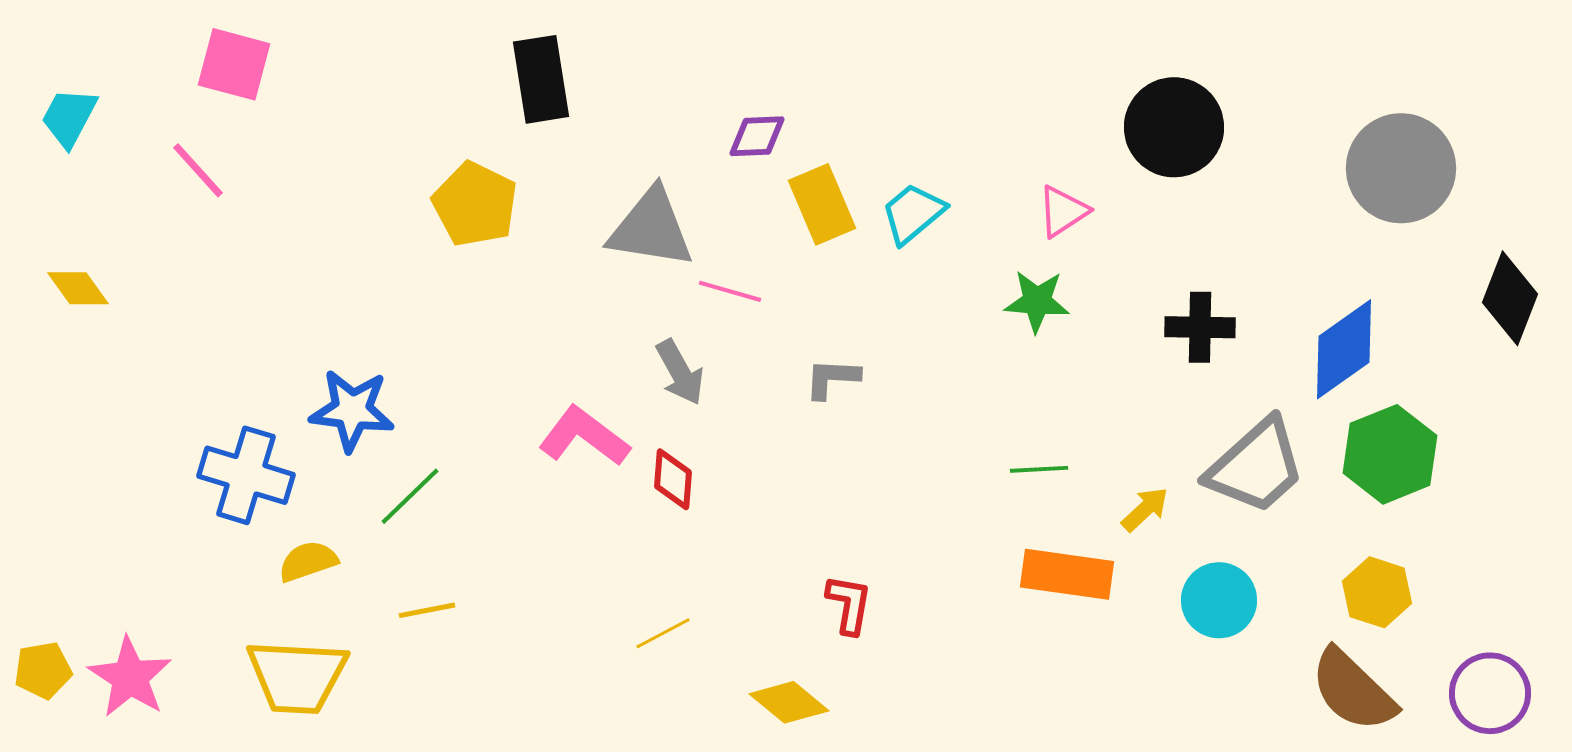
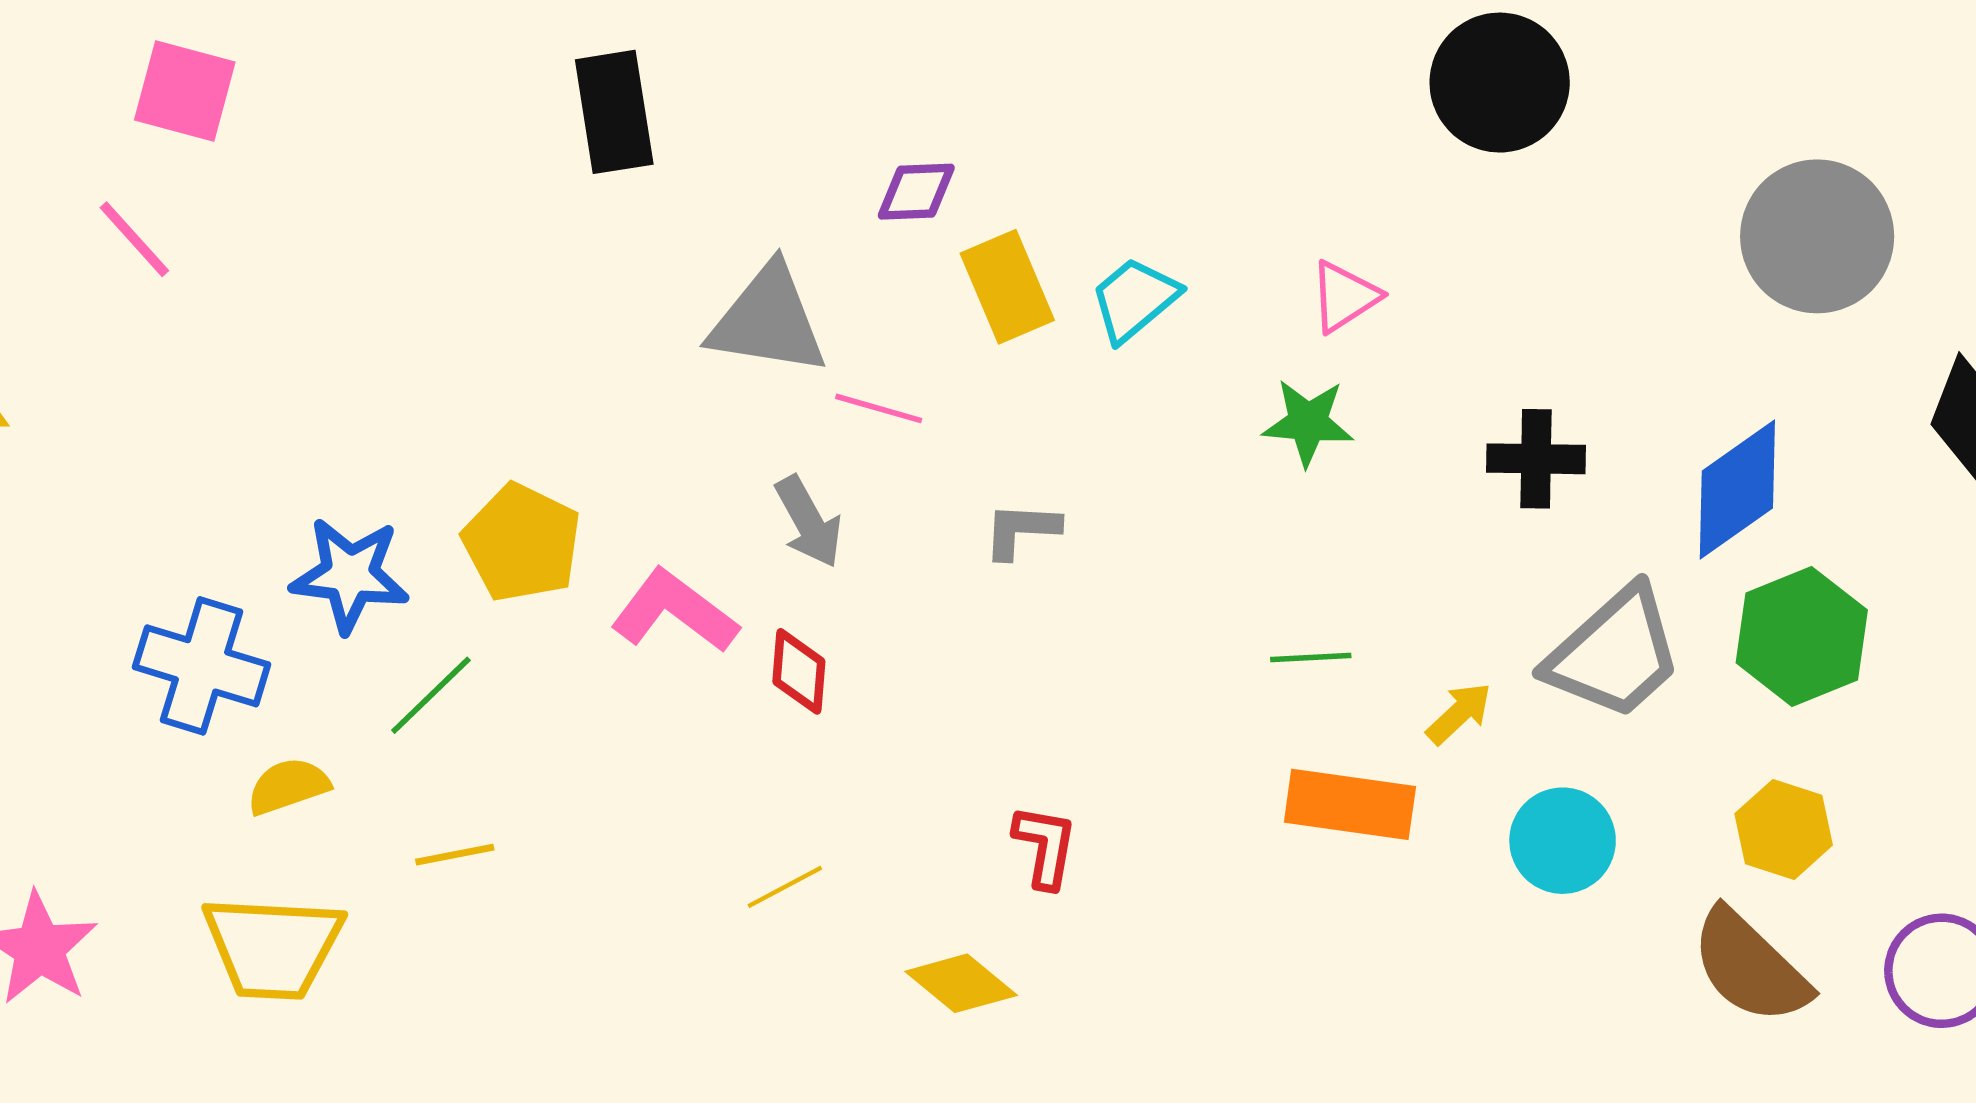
black circle: (1174, 127) -> (1500, 83), moved
yellow pentagon: (475, 204) -> (522, 543), moved

